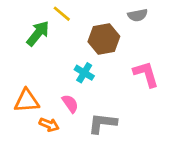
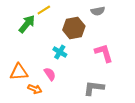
yellow line: (62, 14) -> (44, 10), turned -72
gray L-shape: (102, 123) -> (94, 88), moved

